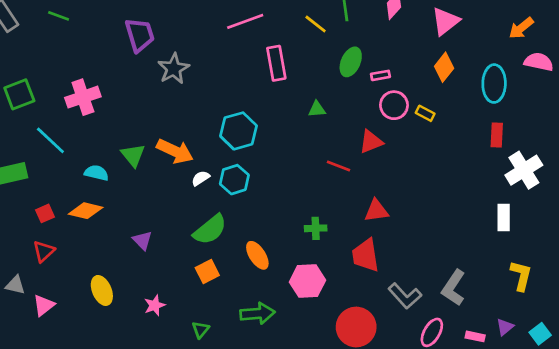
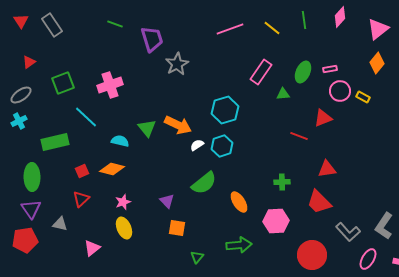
green line: (59, 16) -> (115, 24), moved
yellow line: (316, 24) -> (272, 28), moved
green ellipse: (351, 62) -> (303, 72), moved
pink rectangle: (276, 63) -> (261, 72), moved, turned 45
purple triangle: (142, 240) -> (167, 201), moved
red trapezoid: (366, 255) -> (319, 202), turned -36
orange square: (207, 272) -> (177, 228), moved, turned 36
pink triangle: (44, 305) -> (92, 248), moved
pink star: (155, 305) -> (123, 202), moved

